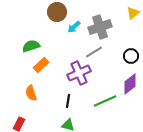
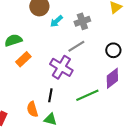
gray cross: (100, 27) -> (82, 21), size x0.7
purple cross: (79, 73) -> (61, 67), turned -35
orange semicircle: (31, 93) -> (32, 109), moved

